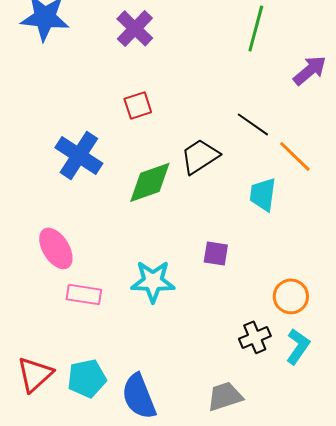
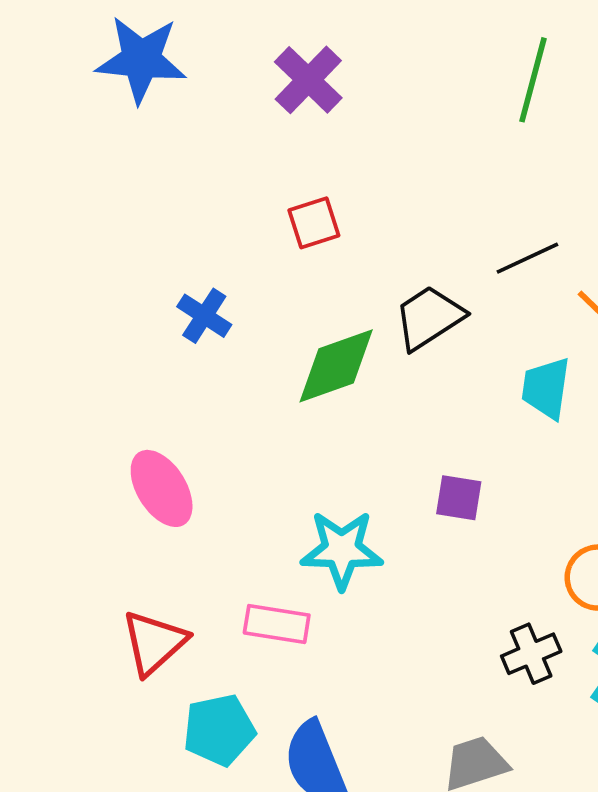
black line: (253, 124) -> (527, 258), turned -60
blue cross: (79, 155) -> (204, 316), size x0.6
pink rectangle: (84, 294) -> (277, 624), moved
red triangle: (35, 374) -> (154, 643), moved

